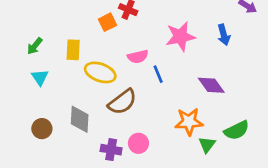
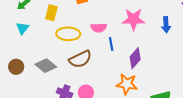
yellow ellipse: (100, 72) -> (68, 34), turned -30
purple diamond: (211, 85) -> (135, 58), moved, turned 65
gray diamond: (80, 119) -> (46, 66), turned -65

